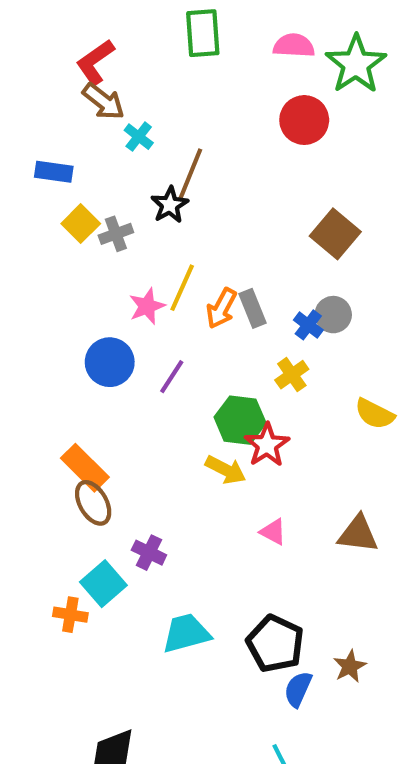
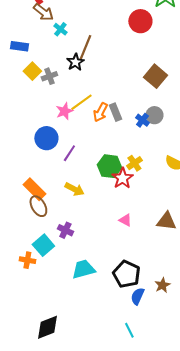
yellow line: (182, 288) -> (81, 102), turned 30
yellow cross: (292, 375) -> (134, 163), moved
purple line: (172, 377) -> (69, 153), moved
yellow arrow: (226, 470) -> (74, 189), moved

